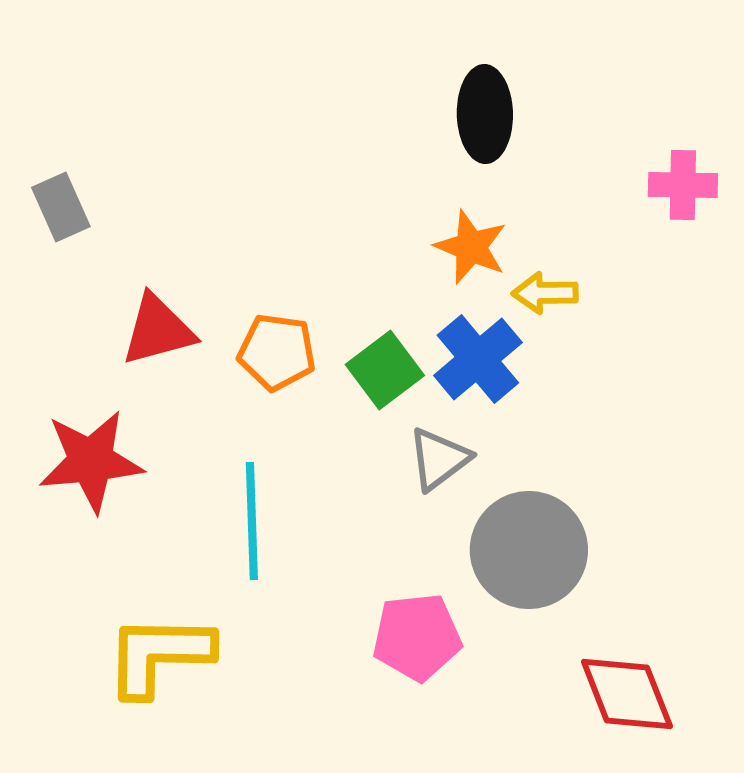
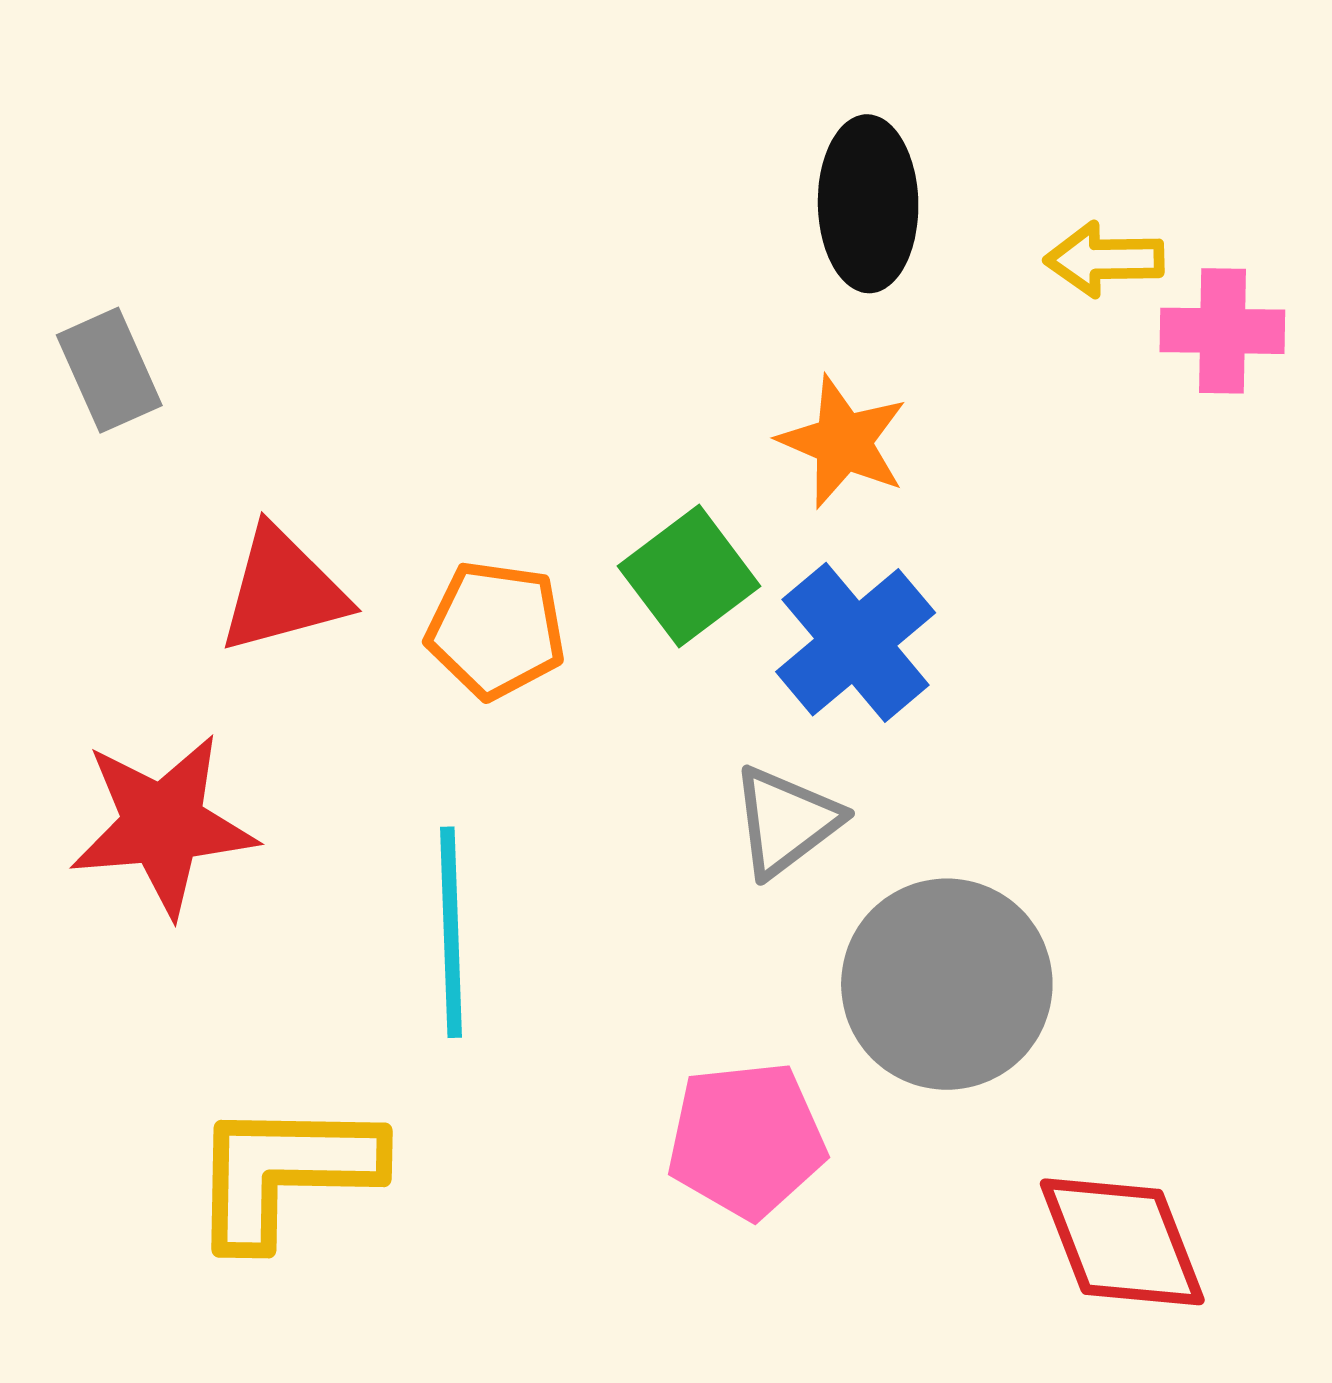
yellow arrow: (545, 293) -> (1104, 259), moved
green square: (385, 370) -> (689, 576), moved

